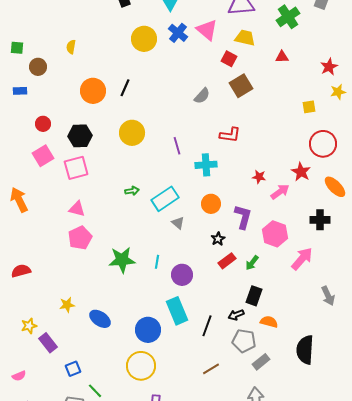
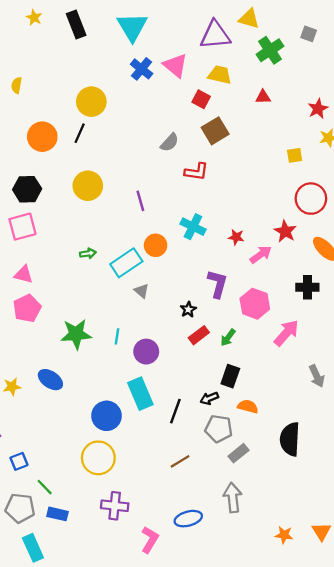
yellow circle: (144, 39) -> (91, 102), moved
red L-shape: (230, 135) -> (196, 172), moved
cyan cross: (206, 165) -> (193, 227), moved, turned 30
orange circle: (211, 204) -> (156, 245), moved
blue ellipse: (100, 319) -> (50, 380), moved

